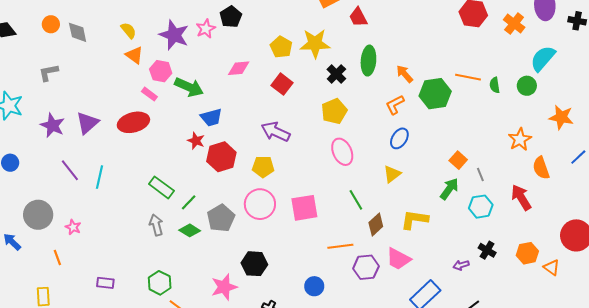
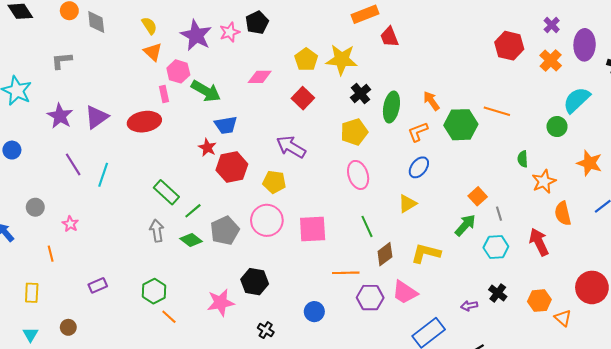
green ellipse: (368, 61) -> (391, 107), moved
green semicircle: (495, 85) -> (523, 159), moved
pink rectangle: (149, 94) -> (164, 94), turned 35
gray circle: (38, 215) -> (35, 207), size x0.6
purple rectangle: (105, 283) -> (98, 285), turned -36

